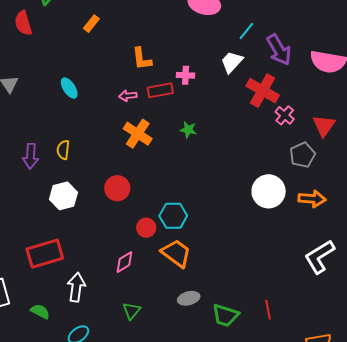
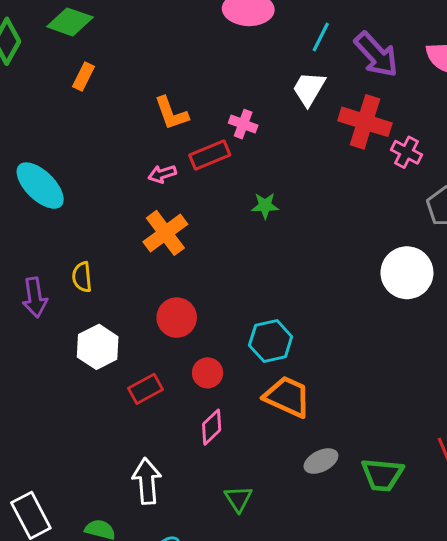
pink cross: (186, 75) -> (243, 124), turned 30
cyan ellipse: (69, 88) -> (40, 186), moved, size x1.6
orange cross: (138, 134) -> (165, 233), moved, turned 32
red circle: (146, 228) -> (208, 373), moved
red rectangle: (45, 254) -> (146, 389), moved, size x0.6

